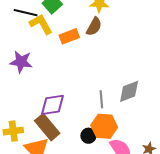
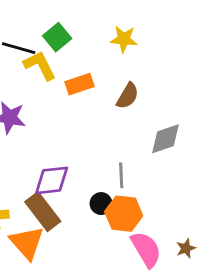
brown semicircle: (94, 26) -> (128, 96), moved
gray diamond: (129, 91) -> (166, 139), moved
black circle: (88, 136) -> (101, 204), moved

